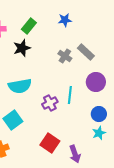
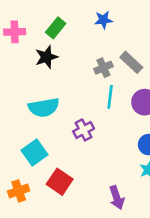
gray cross: (65, 56) -> (103, 68), turned 32
cyan line: (70, 95) -> (110, 97), moved
red square: (50, 143) -> (60, 182), moved

